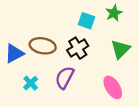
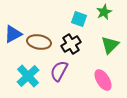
blue triangle: (14, 54) -> (13, 34), moved
cyan cross: (31, 83) -> (28, 76), size x1.6

